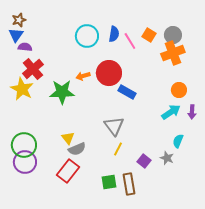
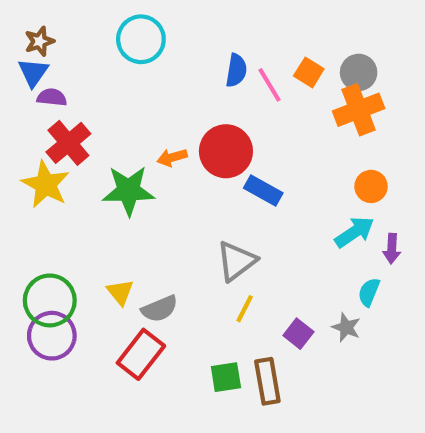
cyan circle: (87, 36) -> (141, 39), moved
purple arrow: (192, 112) -> (392, 249), moved
gray triangle: (114, 126) -> (236, 261), turned 30
yellow triangle: (68, 138) -> (120, 292), moved

